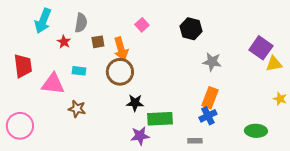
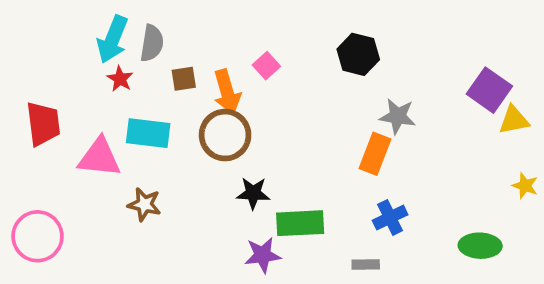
cyan arrow: (43, 21) -> (113, 39), moved
pink square: (142, 25) -> (266, 66), moved
cyan rectangle: (79, 71) -> (148, 133), size x1.6
orange rectangle: (210, 98) -> (375, 154), moved

